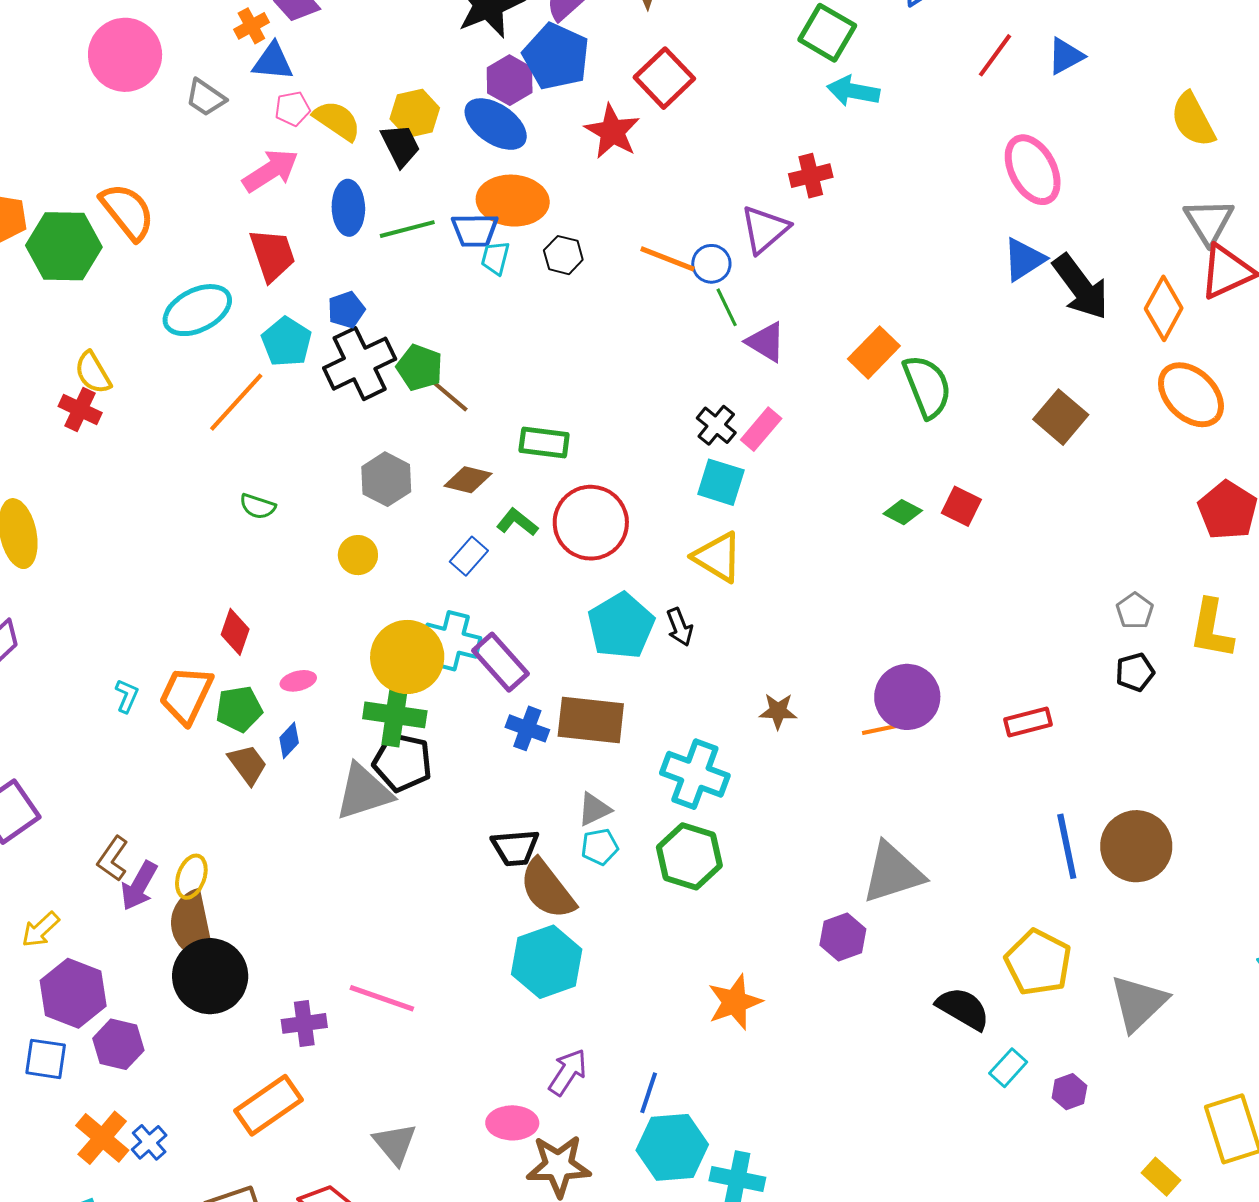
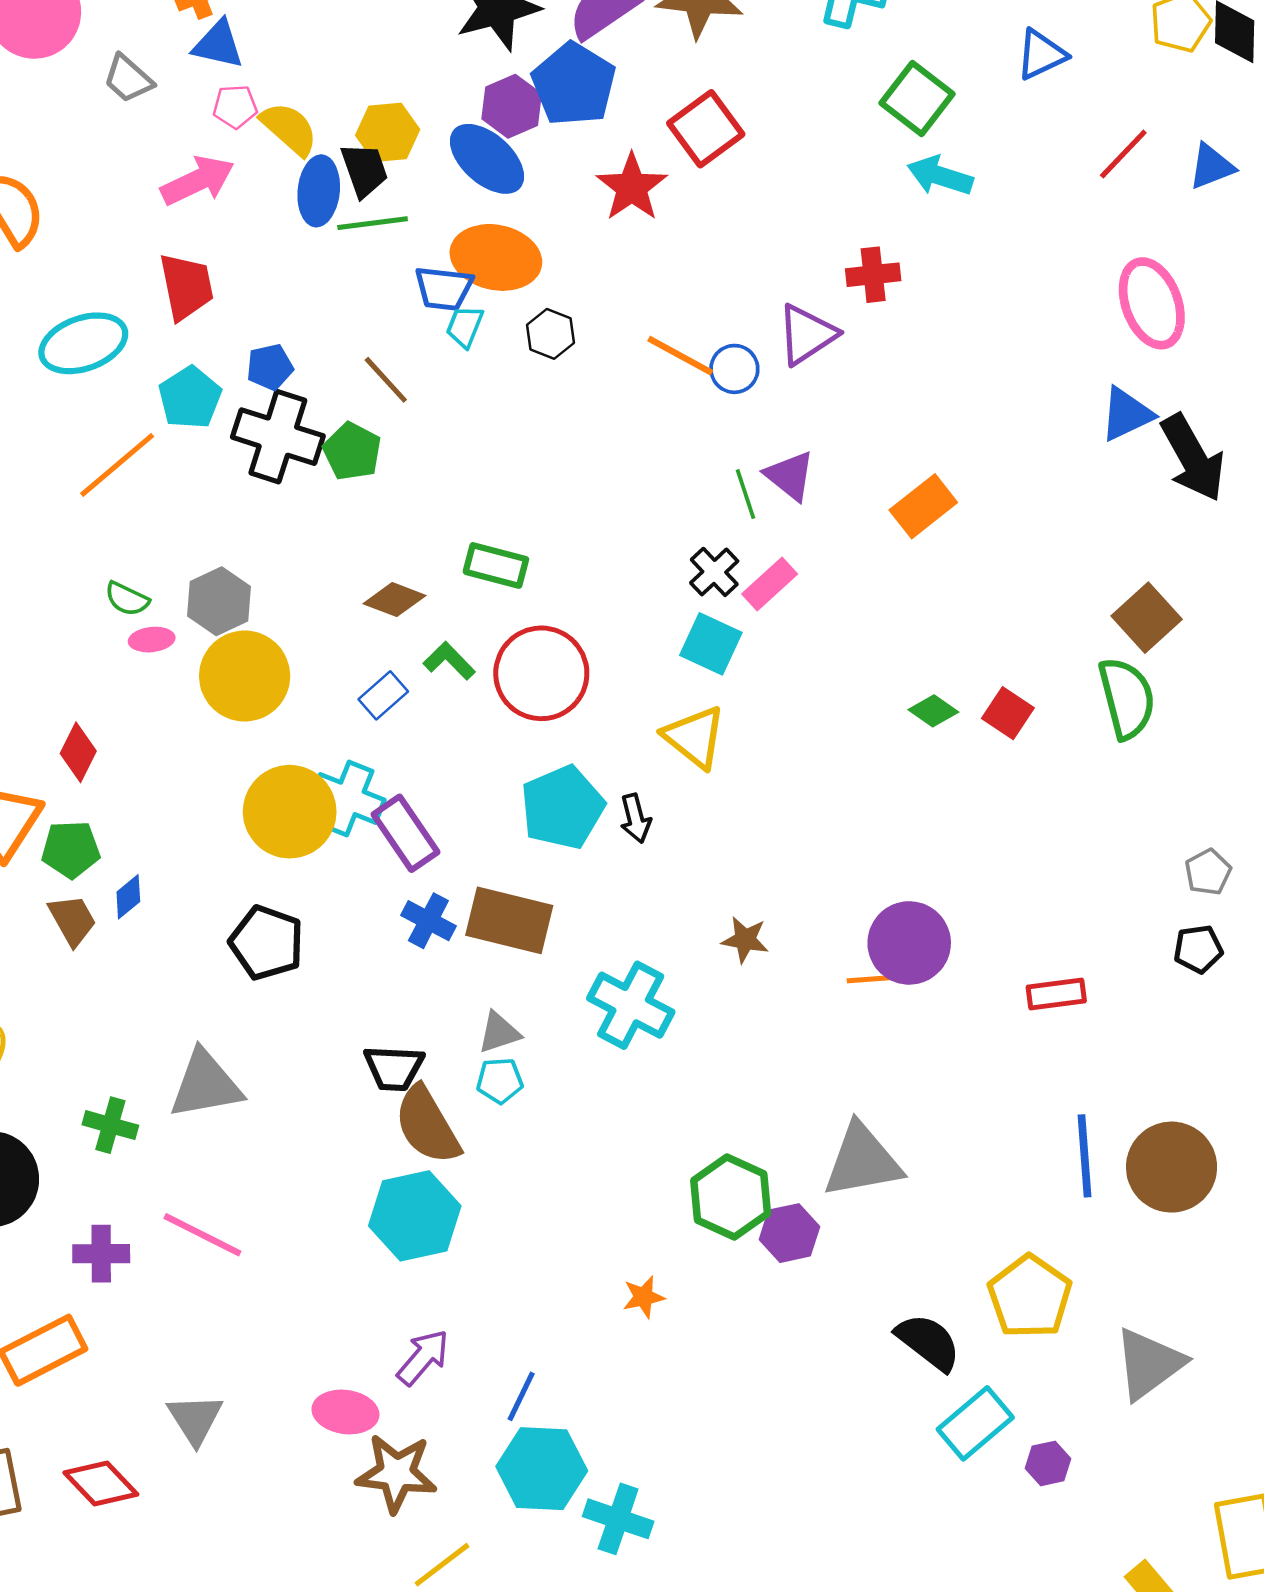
blue ellipse: (348, 208) -> (319, 191), moved
green line: (407, 229) -> (373, 223), moved
green line: (727, 307) -> (745, 494), moved
black cross: (360, 364) -> (278, 437), turned 36
green semicircle: (927, 386) -> (1127, 698), moved
brown line: (449, 395) -> (386, 380), moved
gray hexagon: (386, 479) -> (219, 601), moved
yellow circle: (358, 555) -> (245, 676), size x1.8
pink ellipse: (298, 681) -> (152, 640), moved
green cross: (395, 715) -> (110, 1125), moved, size x0.7
gray triangle: (364, 792) -> (206, 1085), moved
green hexagon: (689, 856) -> (731, 1197), moved
orange star: (735, 1002) -> (644, 1297), size x0.6
cyan rectangle: (1008, 1068) -> (975, 1423), size x1.5

